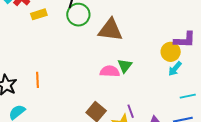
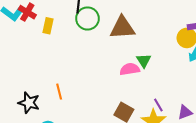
yellow rectangle: (39, 14) -> (48, 26), turned -49

